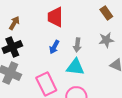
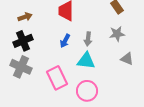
brown arrow: (14, 23) -> (25, 17), turned 40

